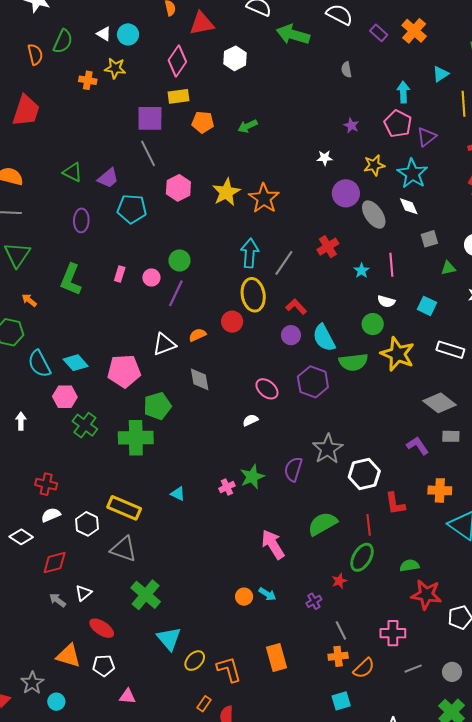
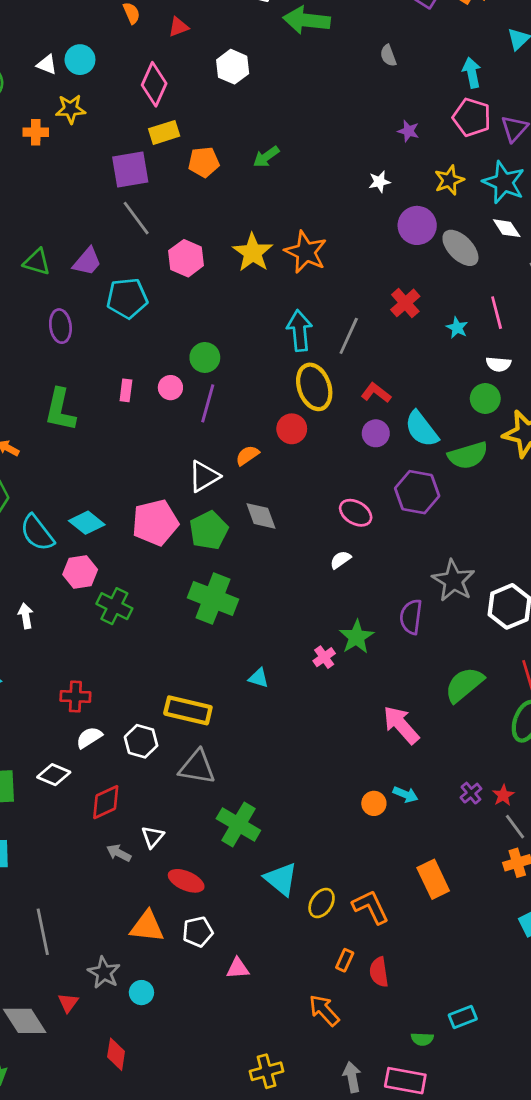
red triangle: (202, 23) -> (178, 27), size x0.6
green pentagon: (157, 406) -> (209, 530), moved
green cross: (136, 438) -> (213, 599), moved, turned 32
red star: (339, 581) -> (503, 795), moved

